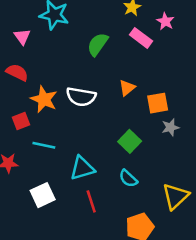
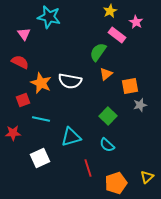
green semicircle: (98, 44) -> (98, 52), moved
yellow triangle: (176, 196) -> (147, 177), moved, size x0.6
red line: (91, 201) -> (88, 168), moved

